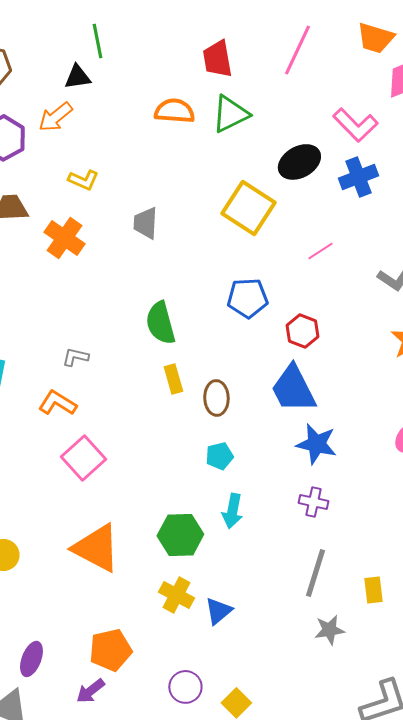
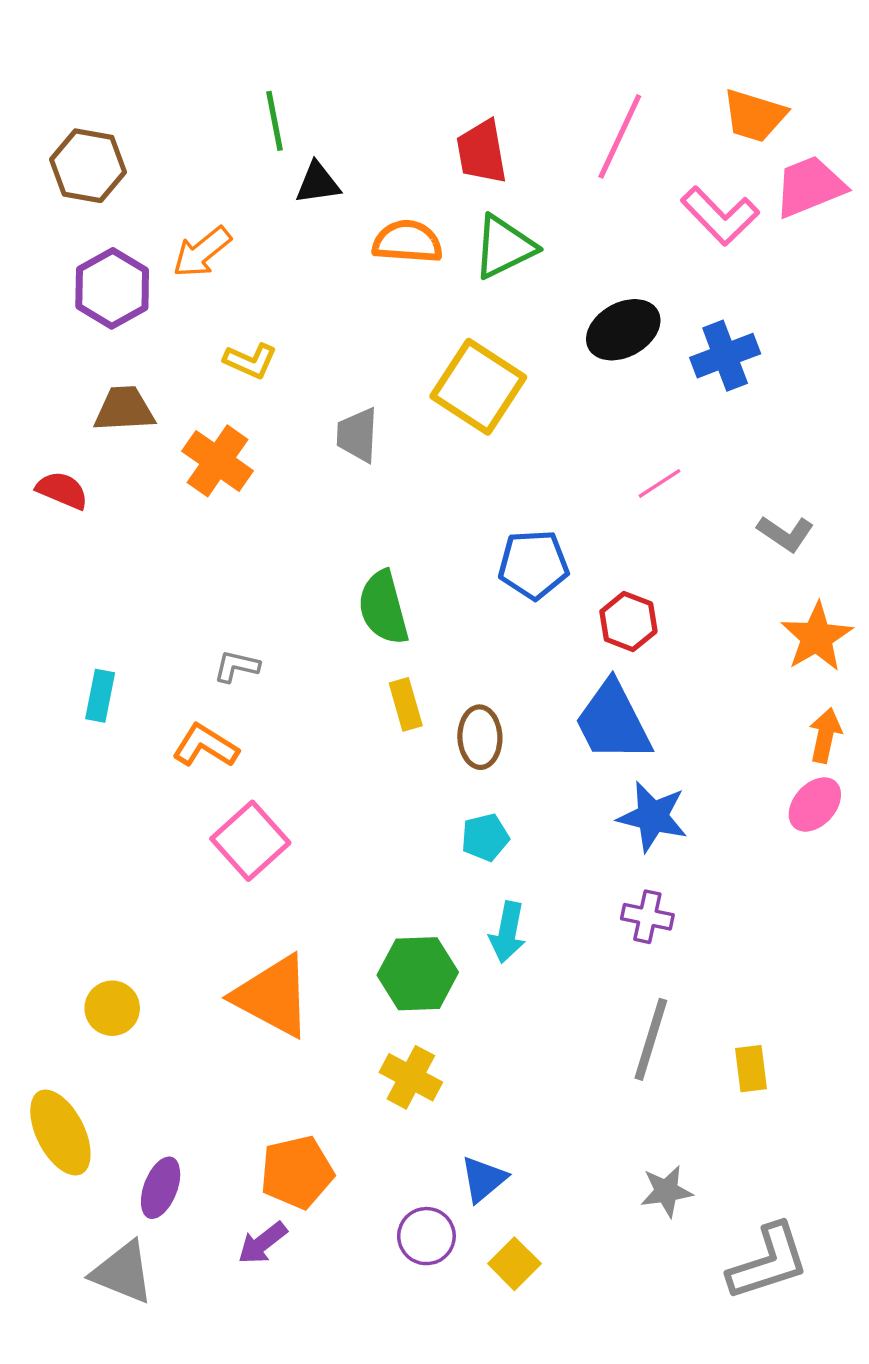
black triangle: (77, 77) -> (318, 183), moved
pink L-shape: (355, 125) -> (720, 216), moved
yellow square: (248, 208) -> (478, 387), moved
blue triangle: (218, 611) -> (483, 1179), moved
gray star: (329, 630) -> (666, 1191), moved

